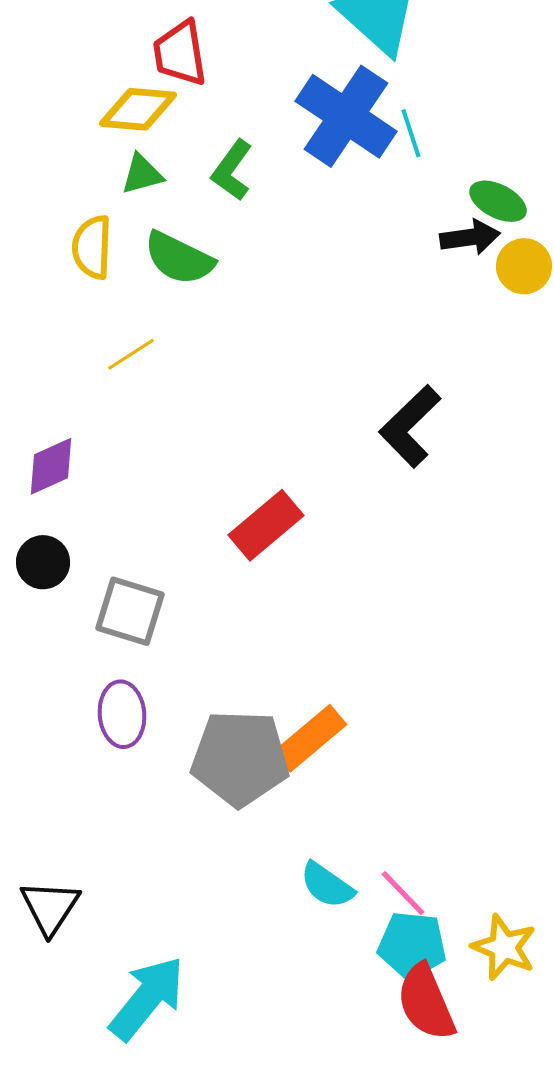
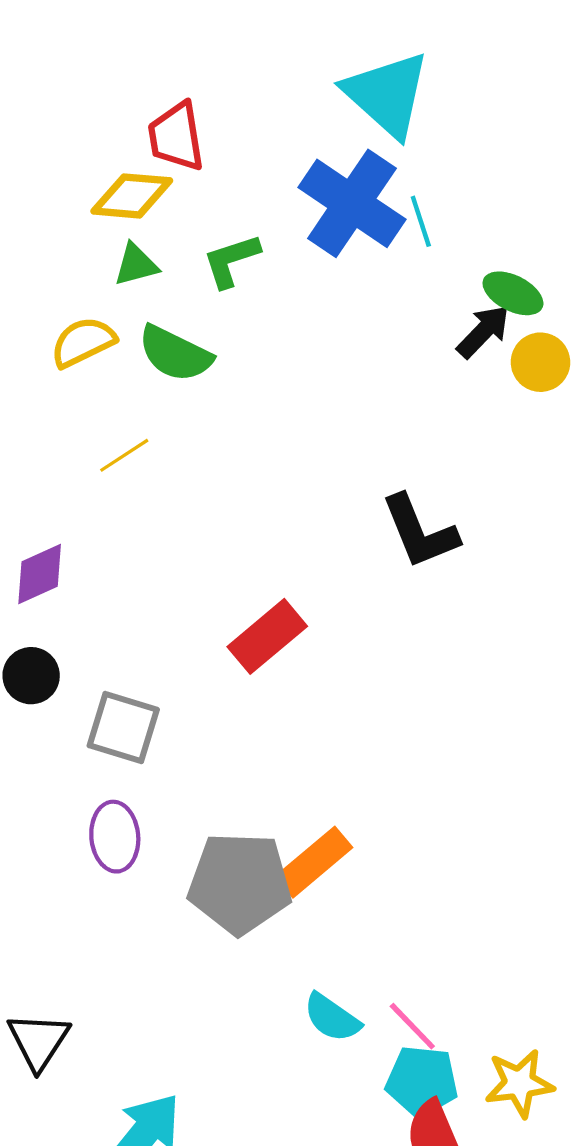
green L-shape: (232, 170) -> (231, 261), turned 36
black arrow: (470, 237) -> (483, 331), turned -38
yellow semicircle: (92, 247) -> (83, 342), turned 62
black L-shape: (410, 426) -> (420, 532), turned -68
yellow star: (504, 947) -> (519, 1083), turned -30

